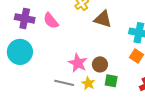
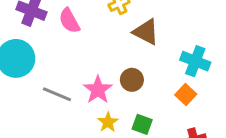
brown circle: (100, 64) -> (132, 80), moved
gray line: (64, 83) -> (57, 94), moved

